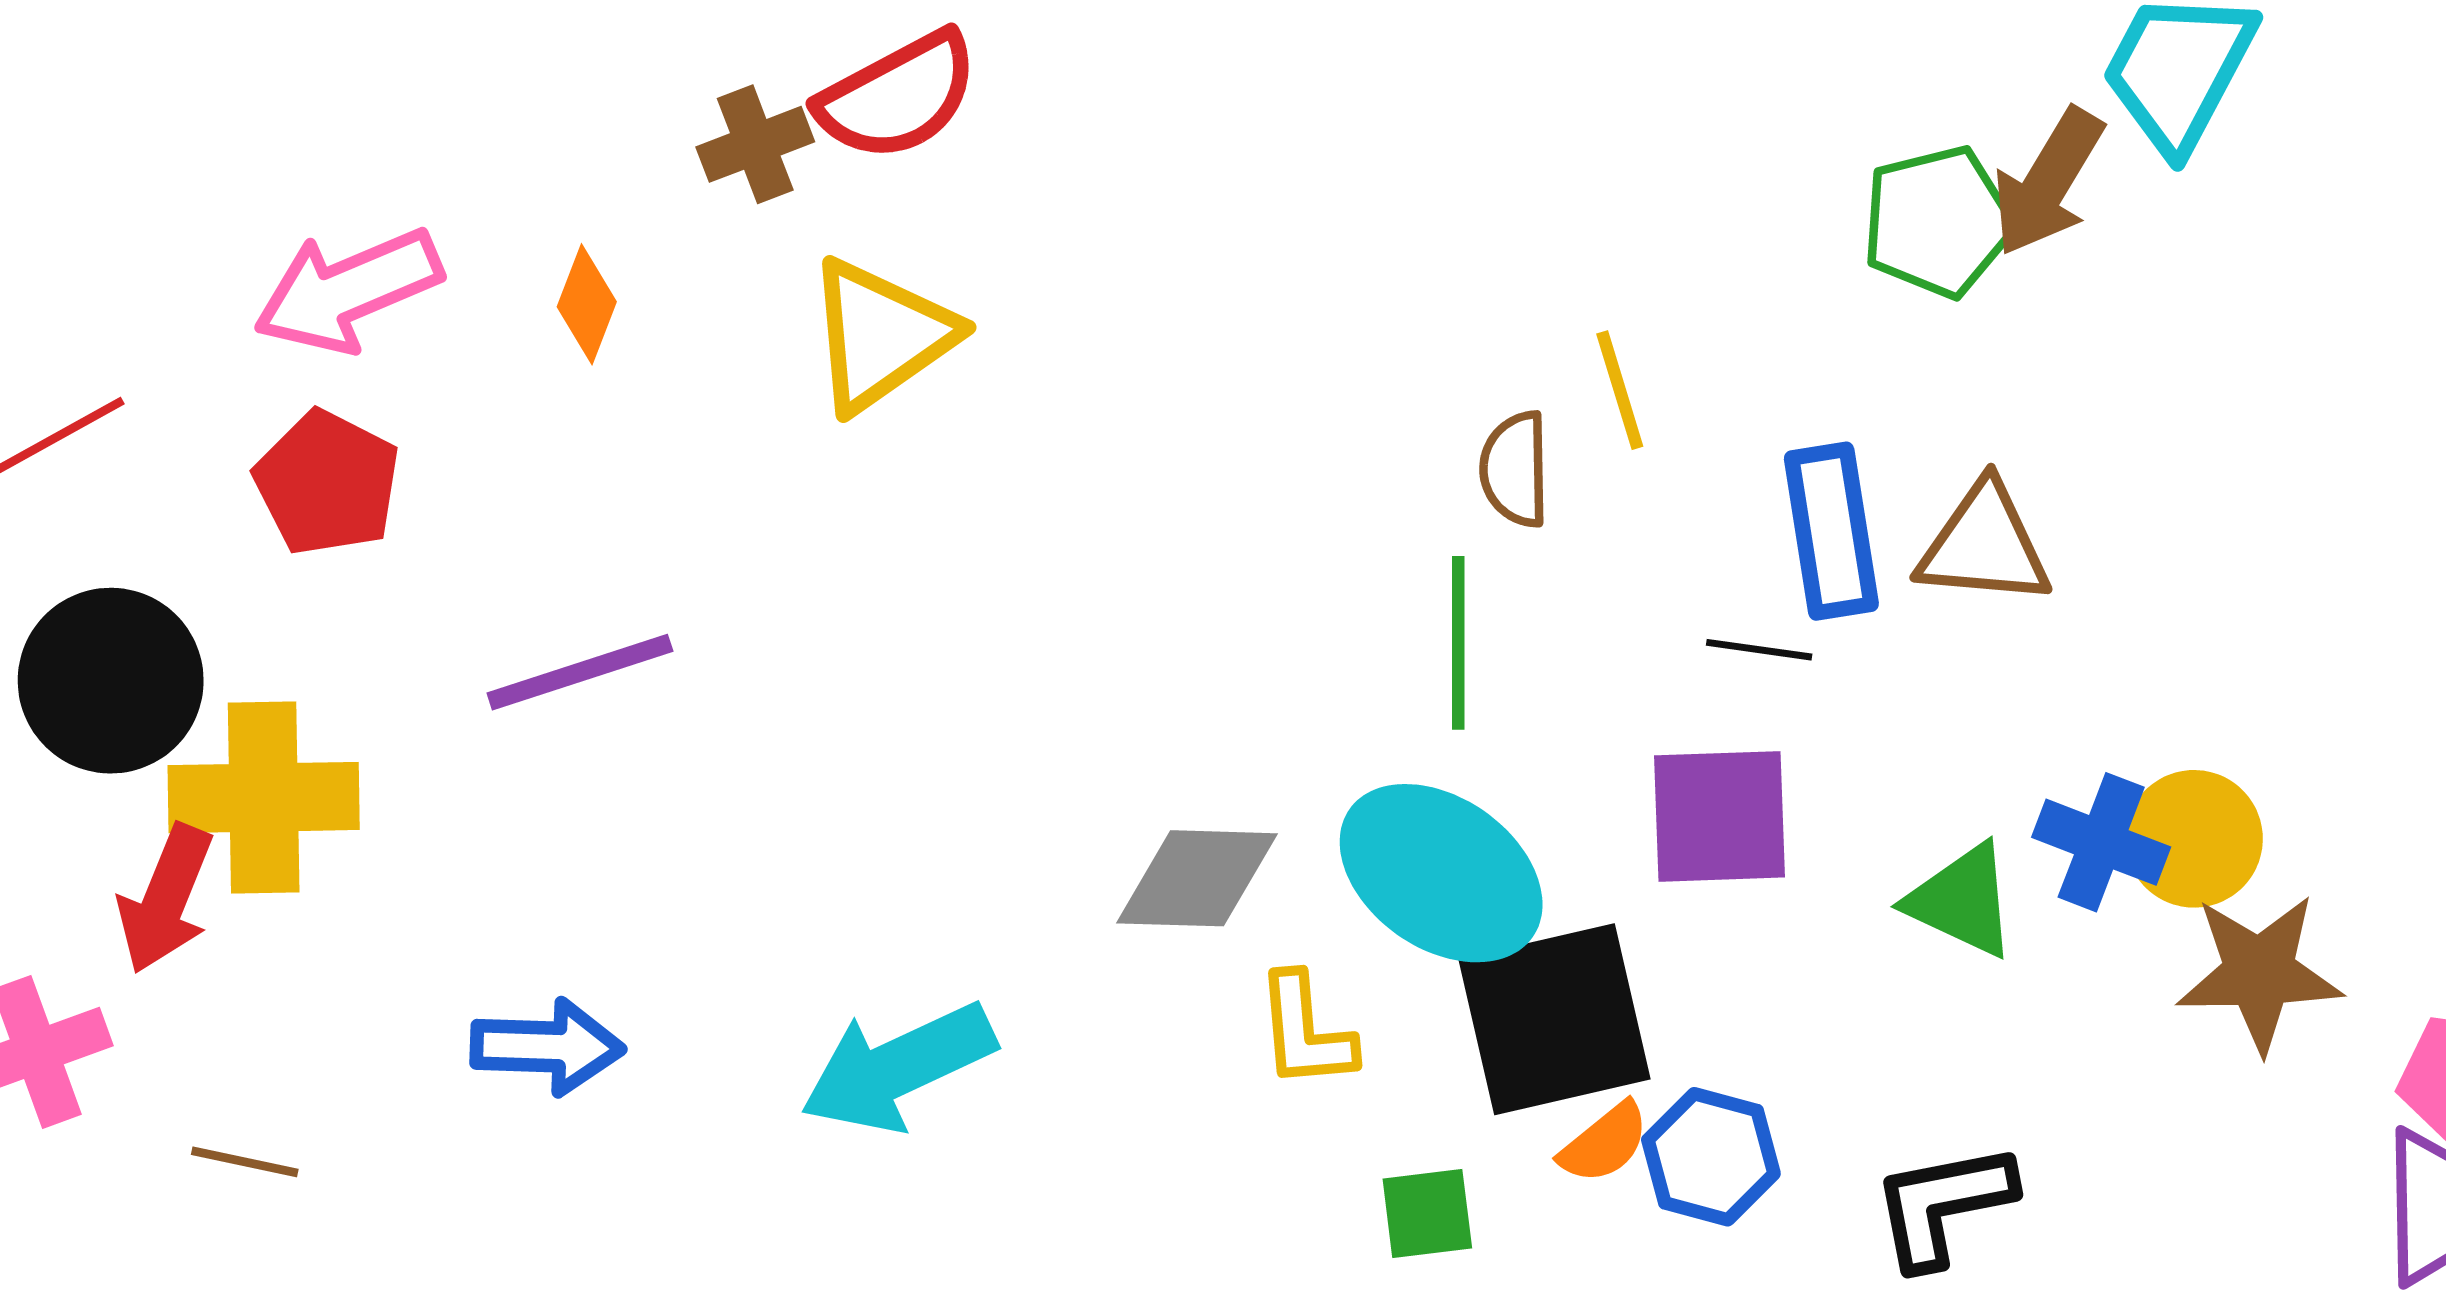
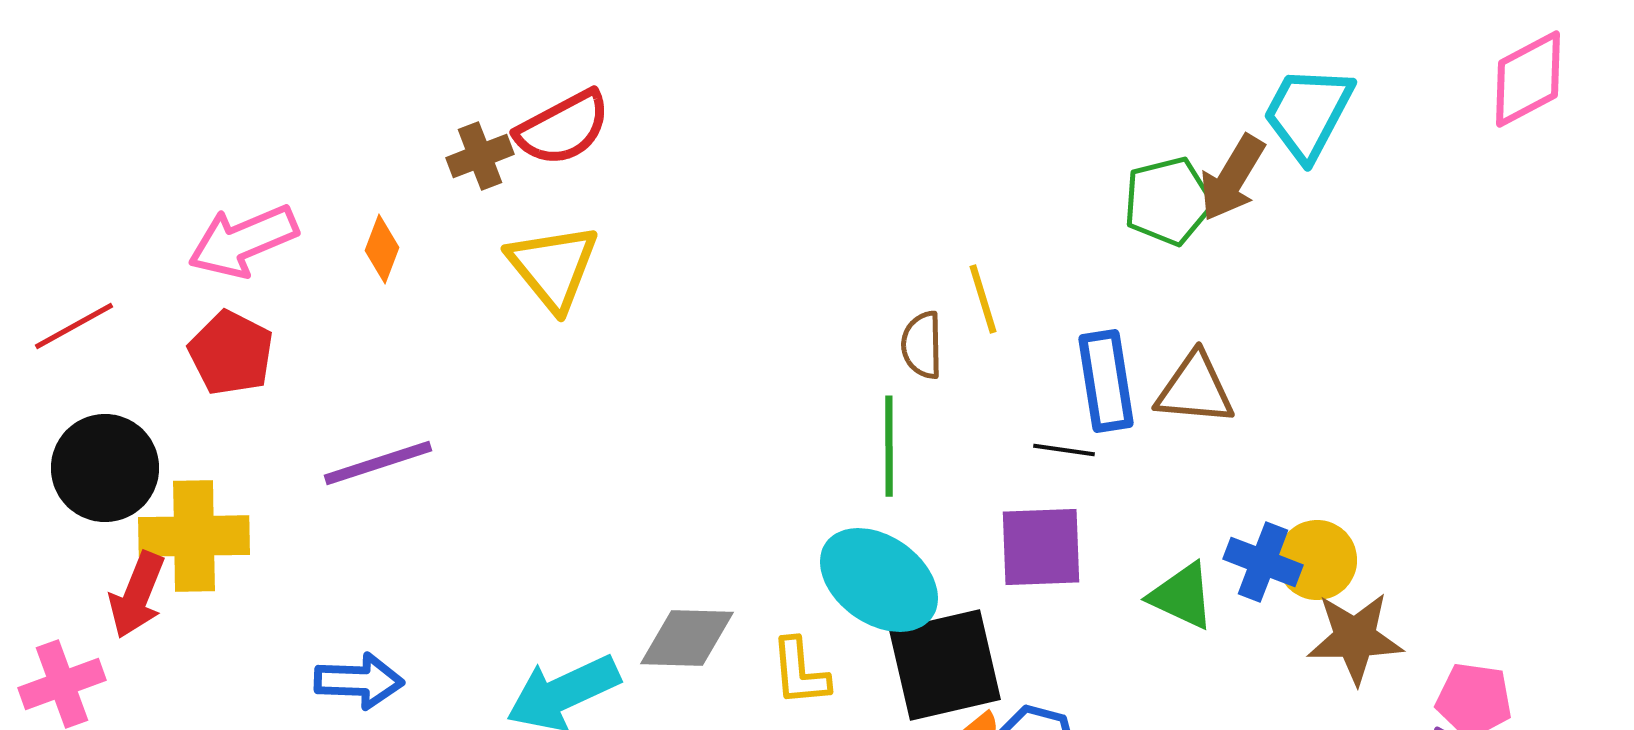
yellow triangle: (881, 335) -> (553, 267), turned -34
gray diamond: (1197, 878) -> (687, 638), moved

